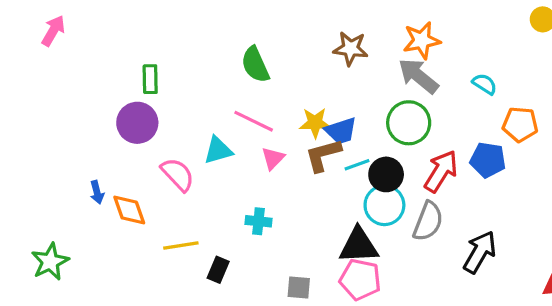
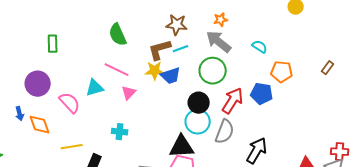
orange star: (422, 40) -> (221, 20), size x0.6
purple circle: (137, 123) -> (38, 84), moved
brown L-shape: (323, 155) -> (160, 50), moved
cyan line: (357, 165) -> (181, 49), moved

